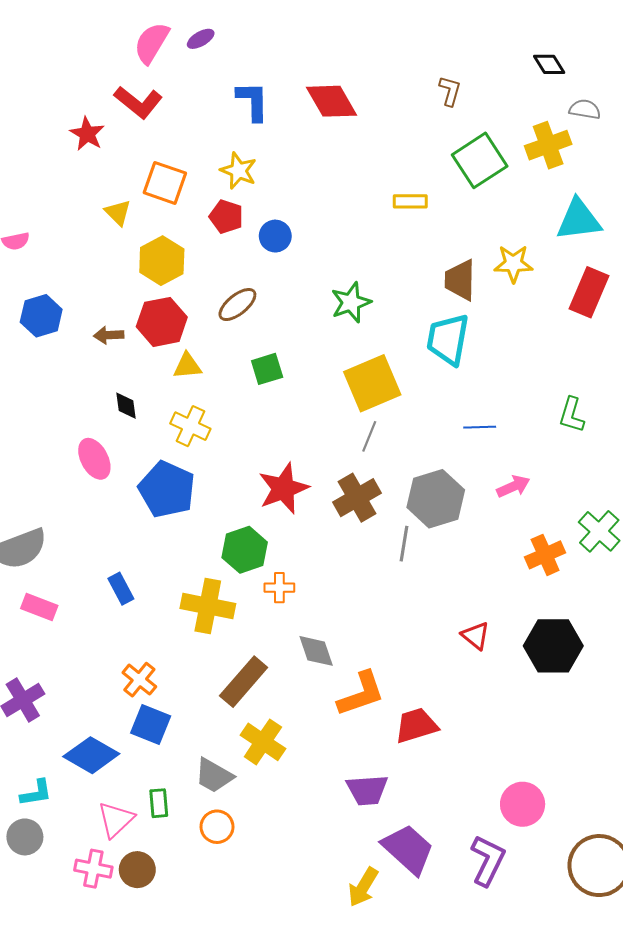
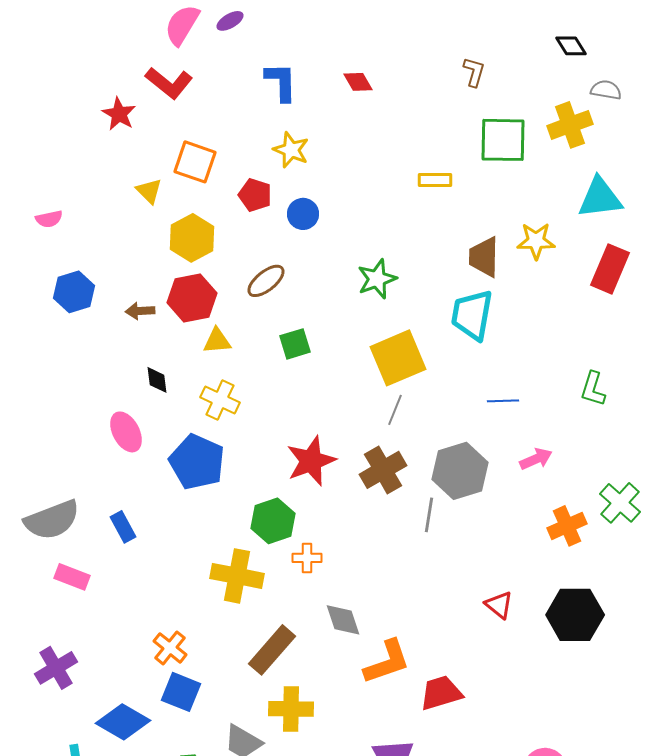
red diamond: (331, 101) -> (358, 82), size x0.6
green square: (480, 160) -> (503, 140), turned 34
yellow star: (238, 171) -> (291, 150), moved
blue rectangle: (121, 589) -> (123, 527), moved
yellow cross: (263, 742) -> (291, 709), turned -33

